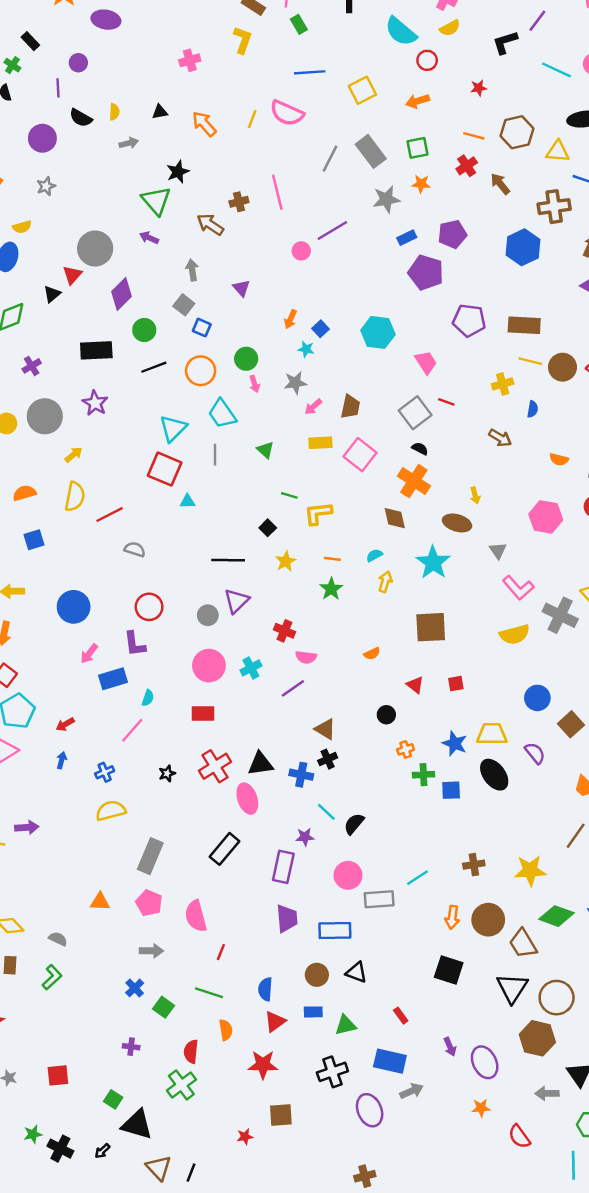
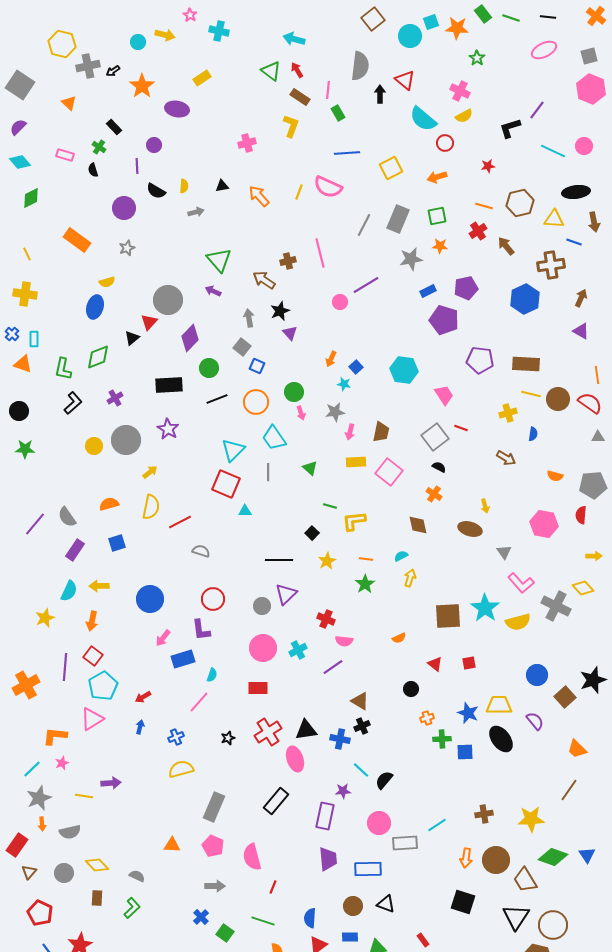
gray rectangle: (371, 151) -> (398, 219), turned 60
black star: (178, 172) -> (280, 311), moved
pink arrow: (313, 407) -> (350, 432), turned -35
orange cross: (414, 481) -> (434, 494), size x0.6
cyan star: (433, 563) -> (485, 608), moved

